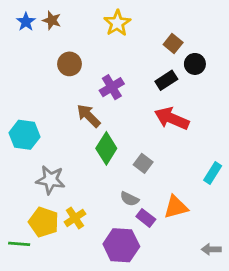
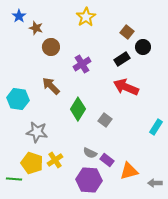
brown star: (52, 20) -> (36, 28), moved
brown arrow: (89, 116) -> (51, 86), moved
gray semicircle: (129, 199) -> (90, 153), moved
orange triangle: (176, 207) -> (129, 171), moved

